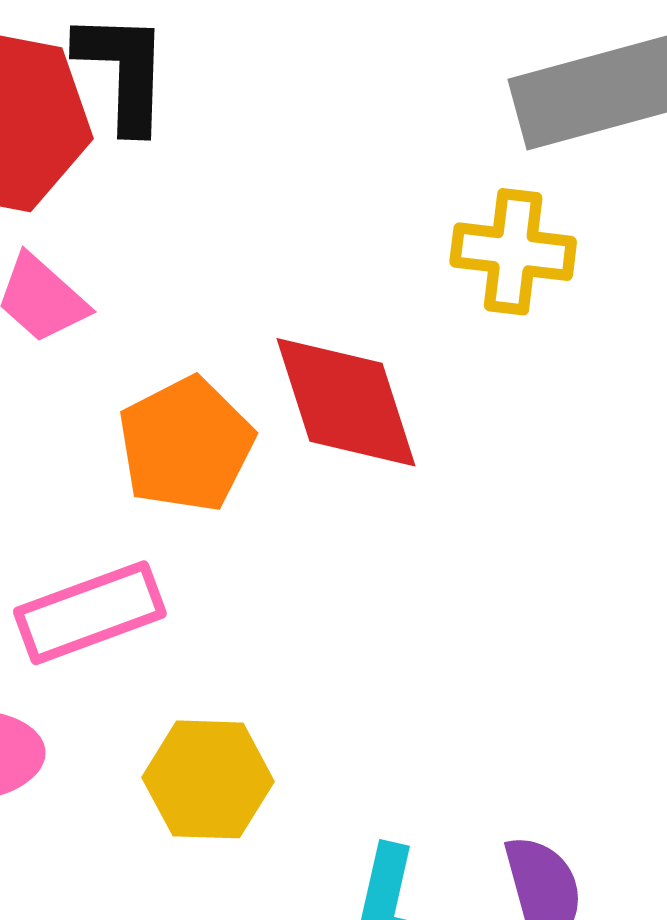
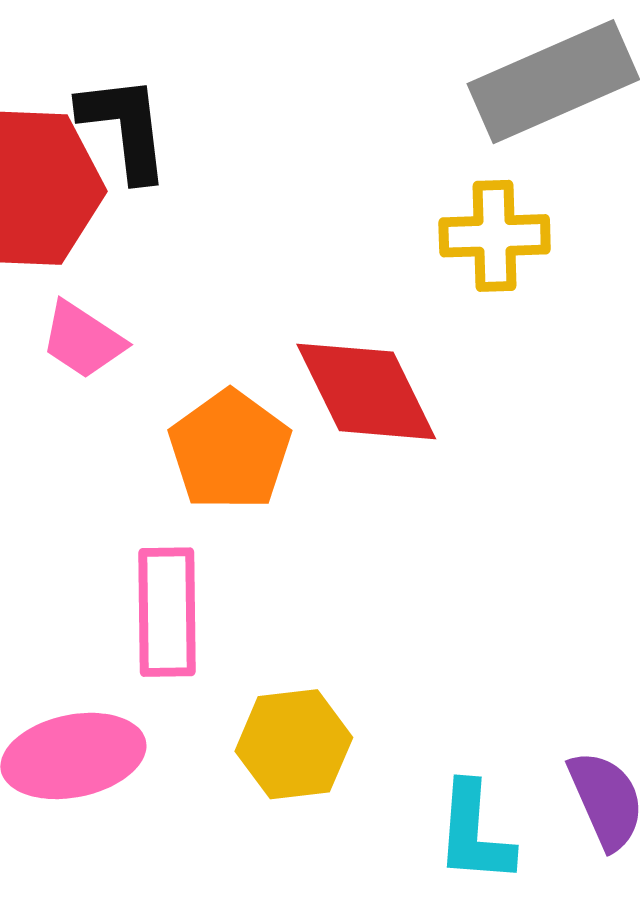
pink rectangle: (90, 613) -> (167, 612), turned -62

